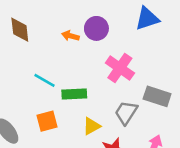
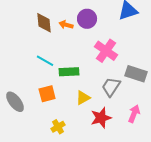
brown diamond: (20, 30) -> (44, 23), moved

